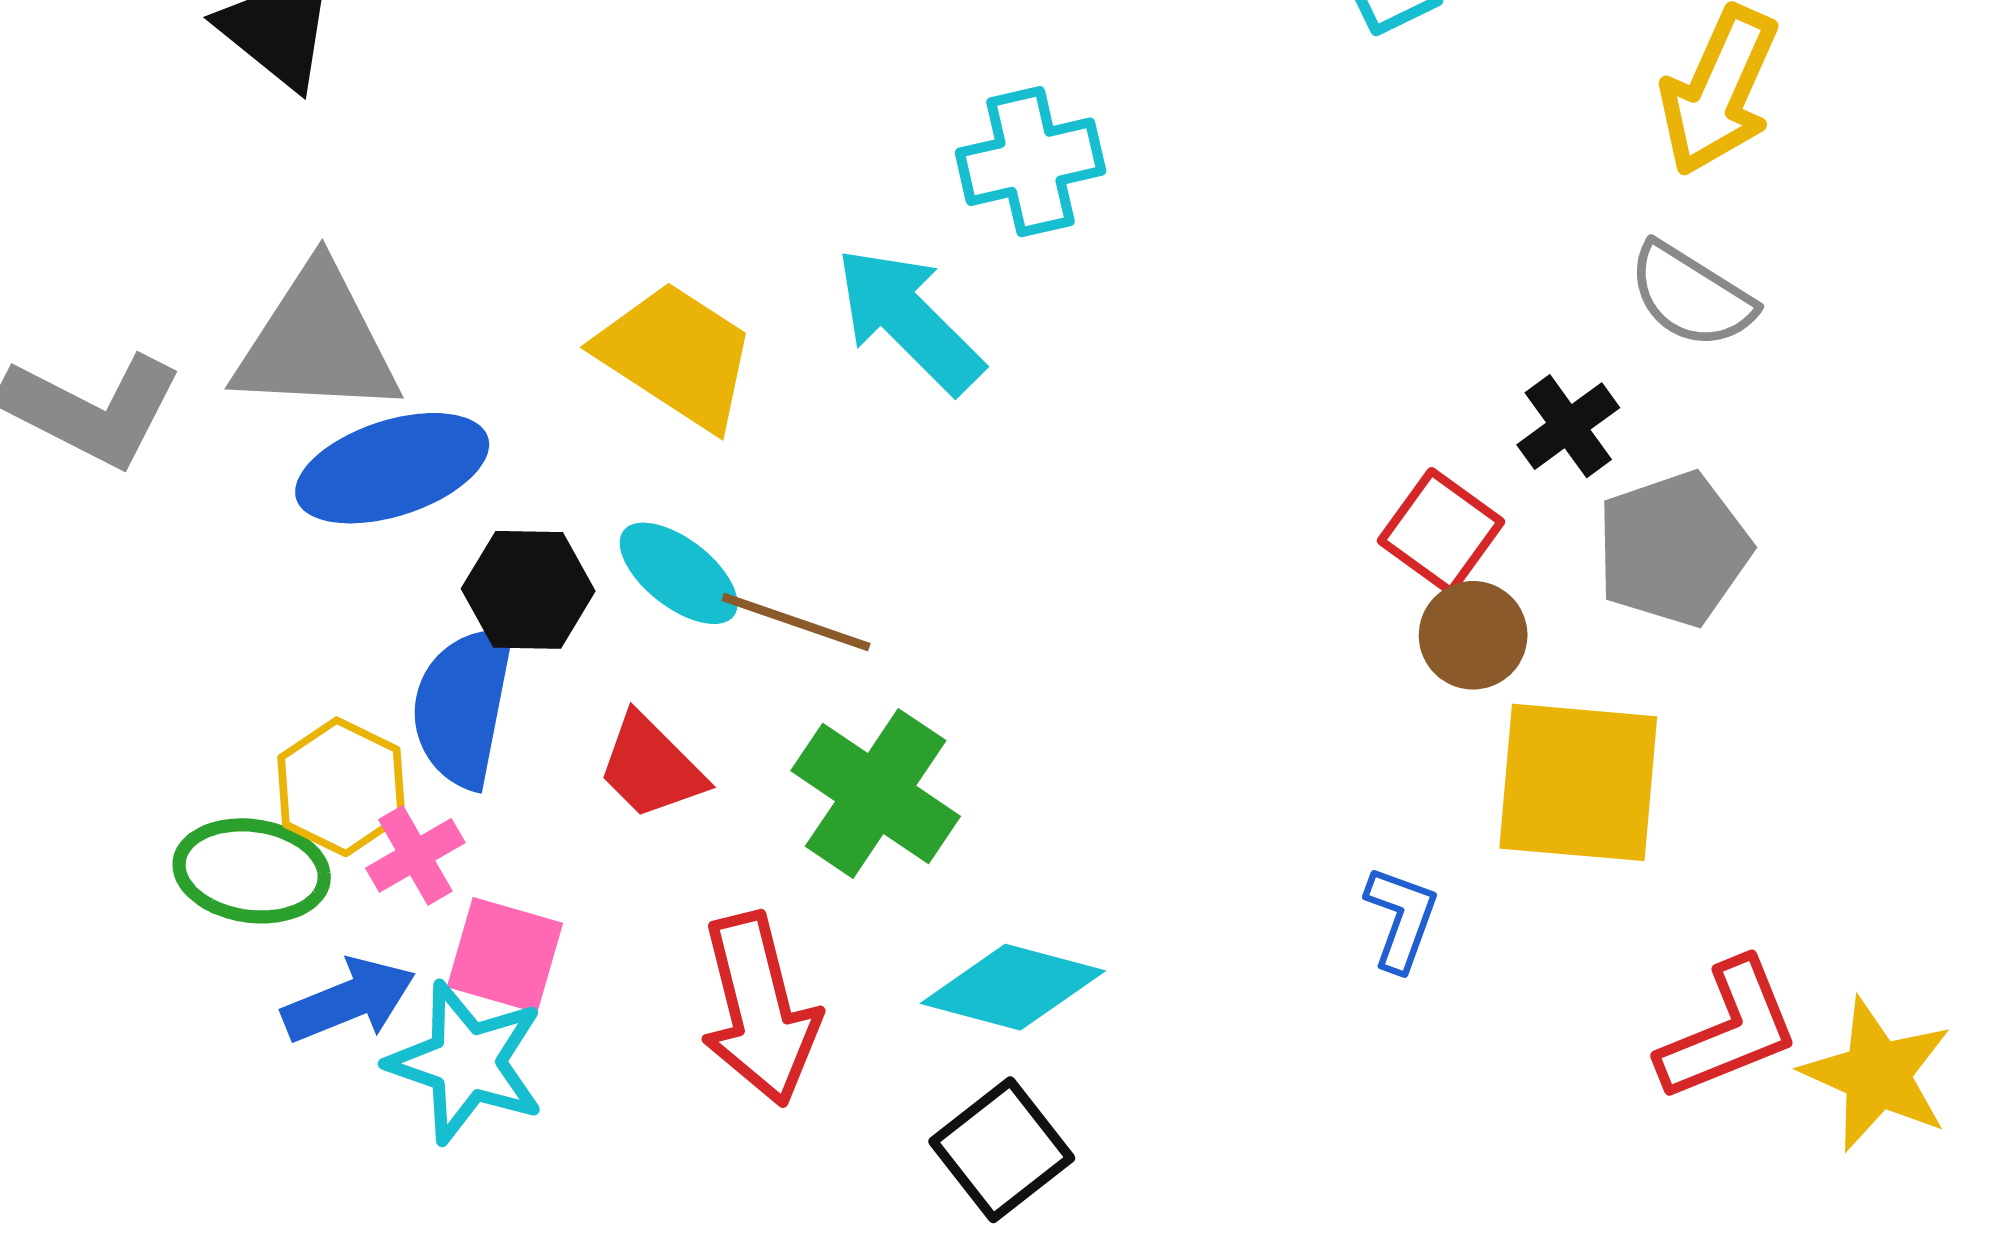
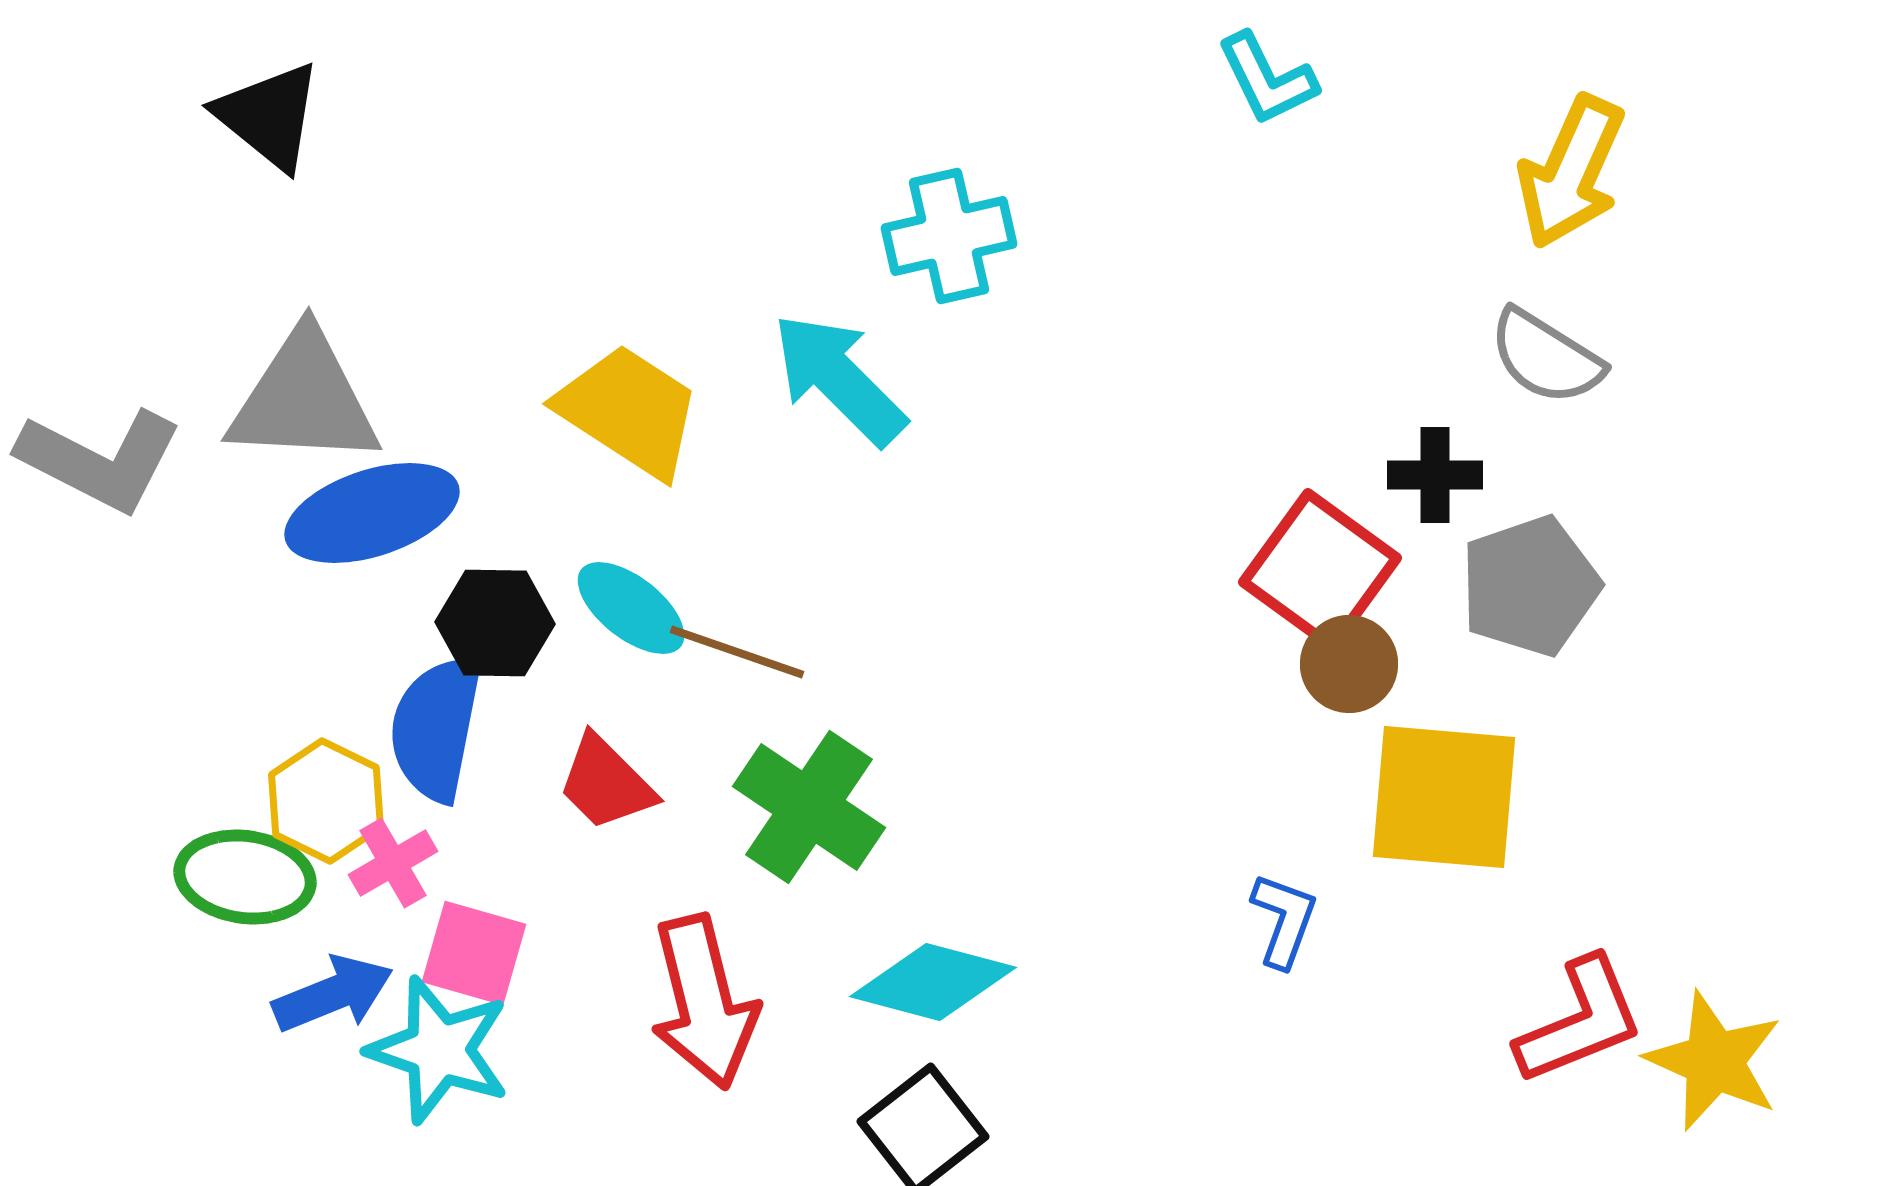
black cross: (1568, 426) -> (1435, 475), turned 36
red square: (1441, 531) -> (1320, 570), size x1.4

